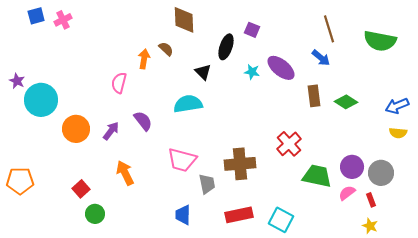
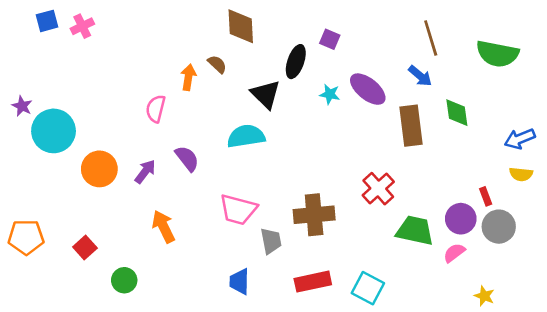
black triangle: (203, 72) -> (266, 94), size x1.4
brown rectangle: (314, 96) -> (411, 126), size x1.4
green diamond: (346, 102) -> (457, 113), moved, turned 50
red square: (81, 189) -> (85, 247), moved
red rectangle: (371, 200) -> (486, 196), moved

